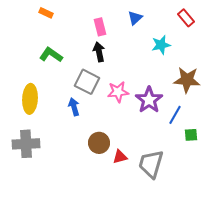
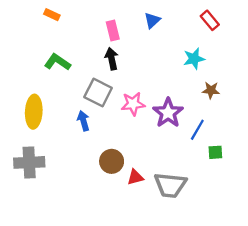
cyan star: (161, 45) -> (194, 59), moved
brown star: (187, 80) -> (211, 90), size x0.6
gray trapezoid: (151, 164) -> (170, 185), turned -100

